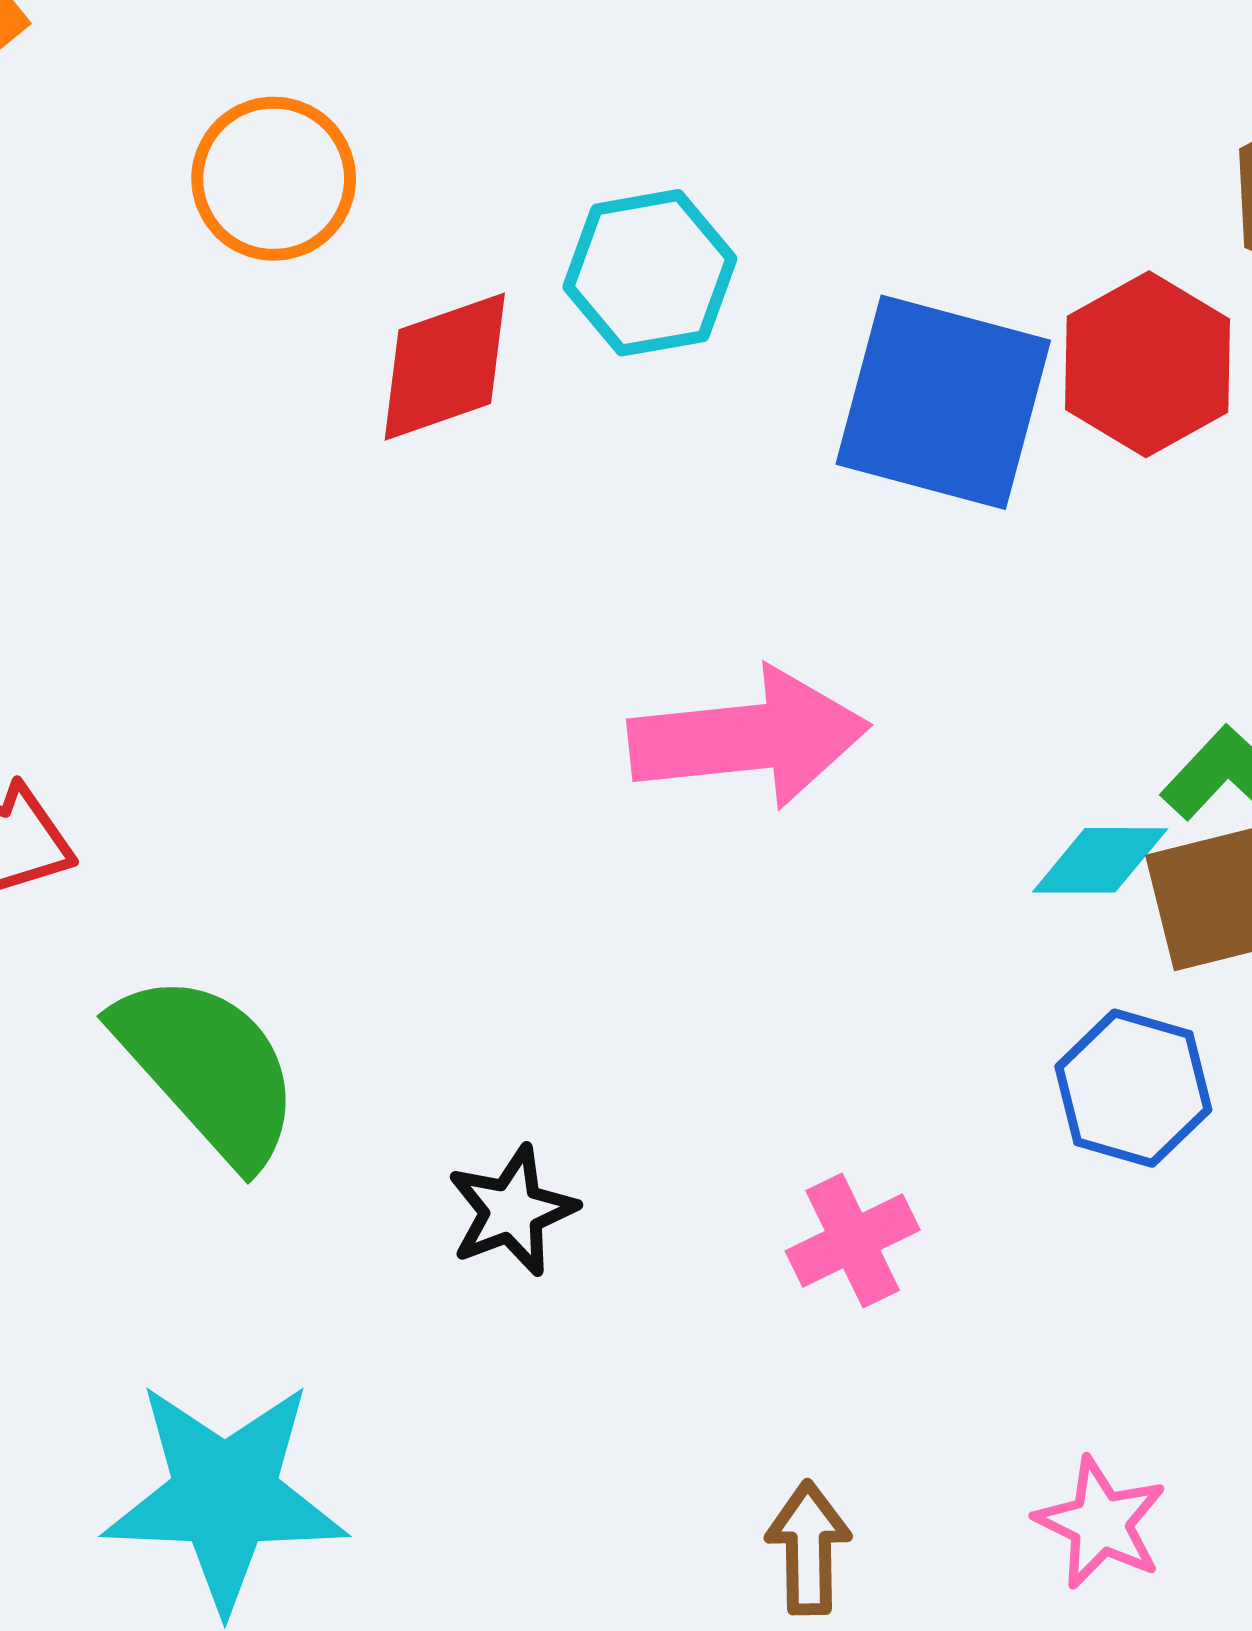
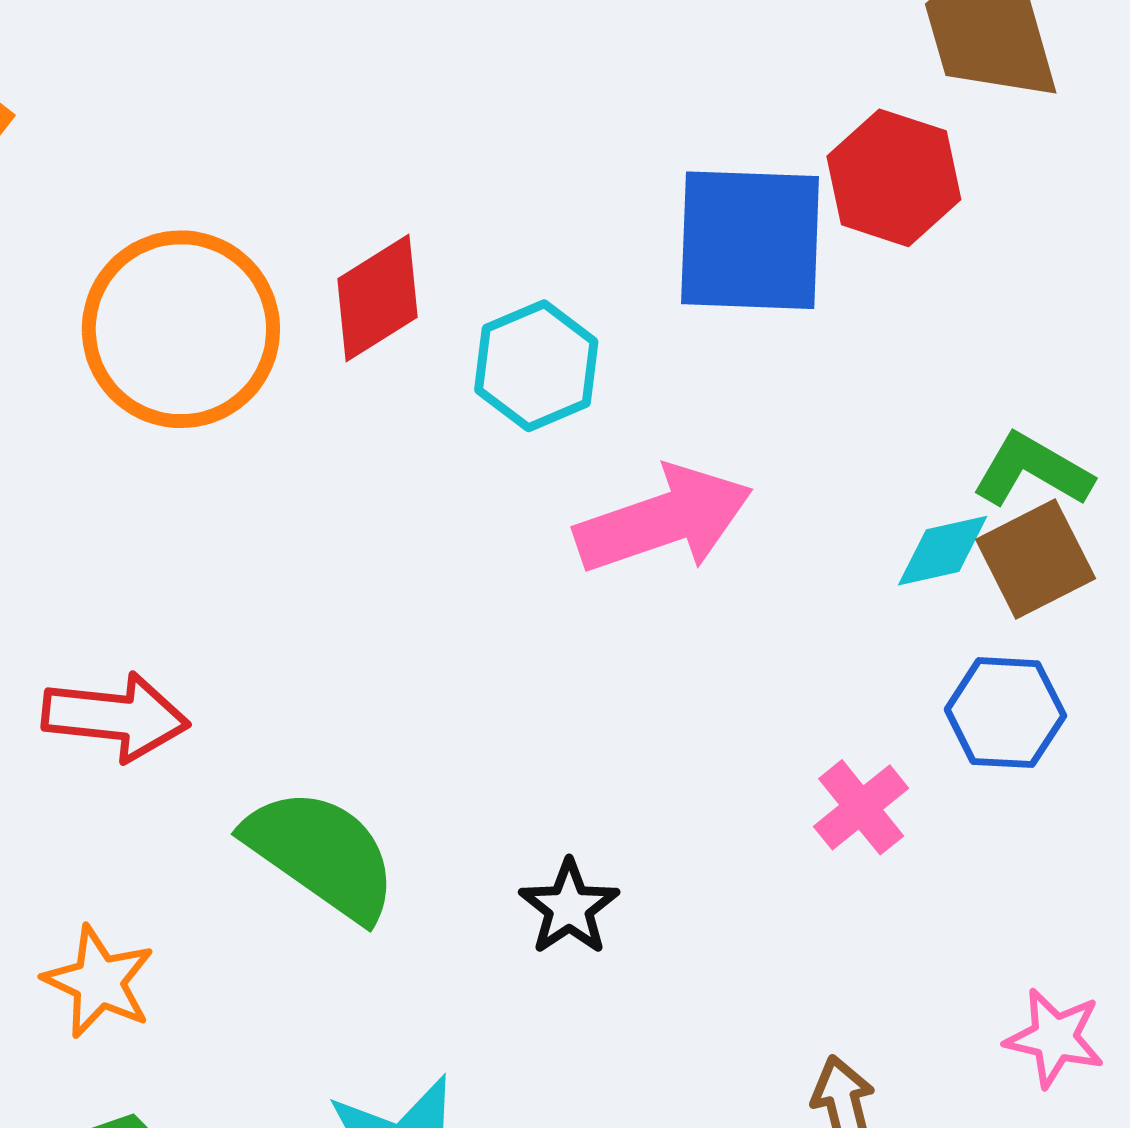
orange circle: (274, 179) -> (181, 329), moved, size x1.6
cyan hexagon: (650, 273) -> (536, 366), moved
pink cross: (853, 1241) -> (861, 807), moved

